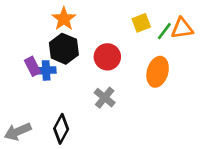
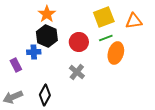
yellow square: (141, 23) -> (104, 17), size x1.5
green line: (164, 31) -> (106, 38), moved, turned 32
purple rectangle: (33, 66) -> (16, 65), moved

